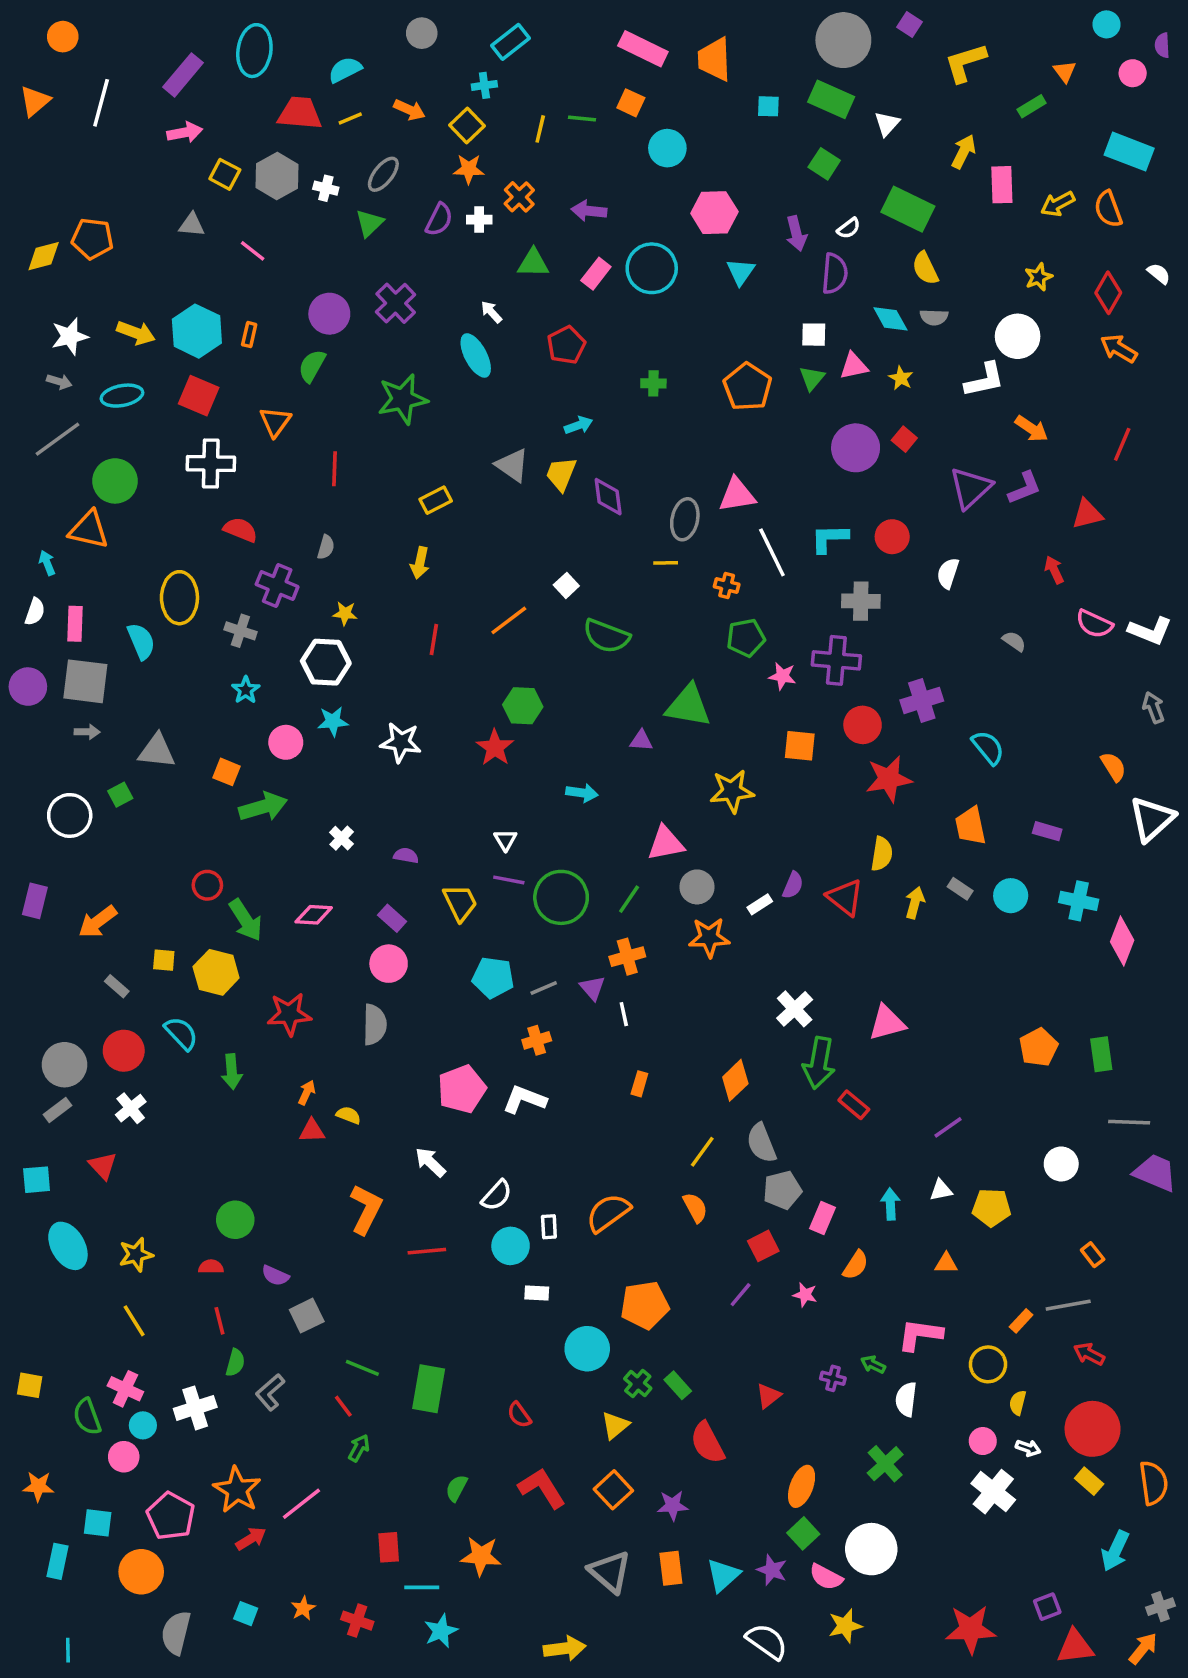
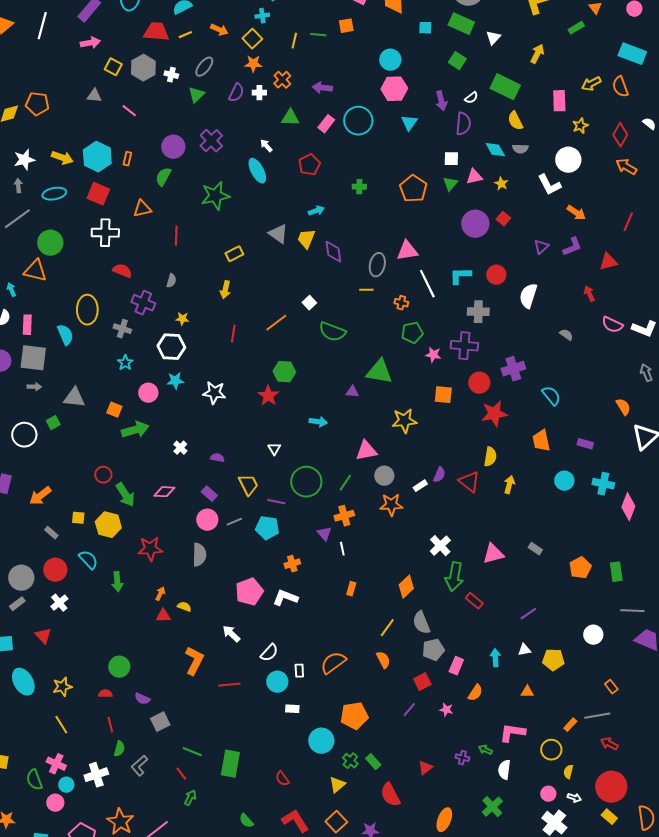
orange square: (631, 103) -> (346, 26), turned -35
cyan circle: (667, 148) -> (390, 60), moved
pink rectangle: (1002, 185) -> (559, 101), moved
white L-shape: (985, 380) -> (549, 185), turned 75
gray arrow: (59, 382) -> (18, 186), turned -112
orange triangle: (275, 422) -> (142, 209), turned 42
purple triangle: (971, 488) -> (541, 247), size x0.6
white semicircle: (948, 573) -> (528, 296), size x1.4
purple line: (509, 880) -> (276, 502), moved
gray rectangle: (960, 889) -> (535, 549), moved
gray line: (544, 988) -> (234, 522), moved
green semicircle: (457, 1488) -> (246, 821), turned -70

